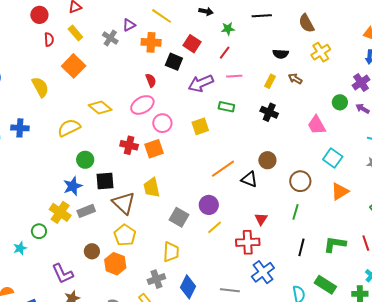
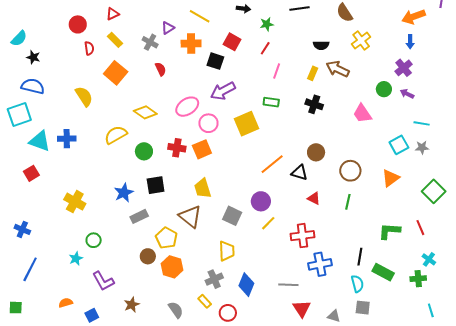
pink line: (234, 76) -> (277, 71), turned -63
brown arrow: (295, 79) -> (338, 69), size x1.6
red semicircle: (151, 80) -> (161, 69), moved
purple arrow: (201, 83) -> (223, 91), moved
yellow square: (200, 126) -> (247, 124), size x1.4
cyan square: (333, 158) -> (399, 145), moved, turned 30
green circle: (85, 160) -> (144, 151), moved
brown triangle: (124, 203) -> (190, 217), moved
yellow cross: (60, 212) -> (75, 202), moved
red triangle: (261, 219) -> (314, 198), moved, turned -32
yellow pentagon: (125, 235) -> (166, 238), moved
black line: (301, 247) -> (360, 257), moved
blue cross: (263, 272) -> (320, 264), turned 30
purple L-shape: (63, 274) -> (103, 281), moved

